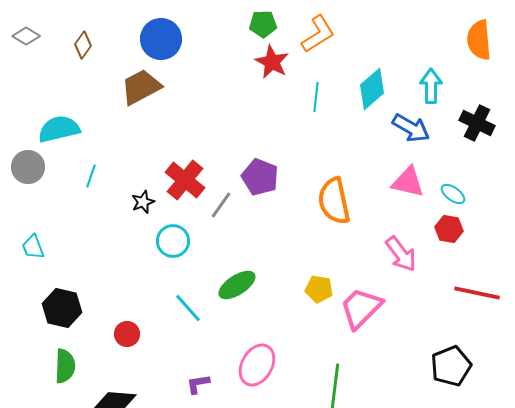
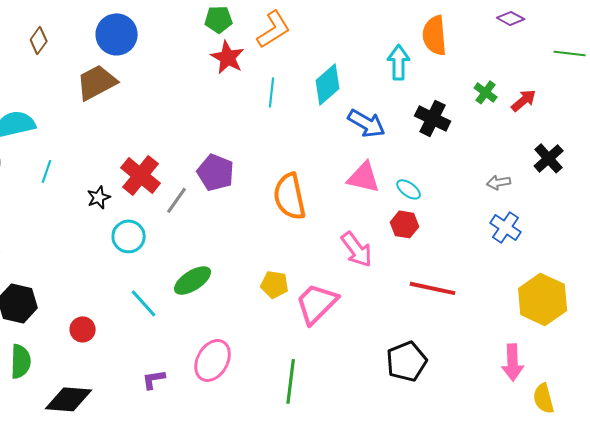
cyan arrow: (431, 86) -> (399, 62), moved

